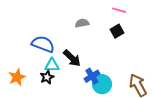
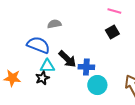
gray semicircle: (82, 23) -> (54, 24), moved
blue cross: (92, 76) -> (86, 67), moved, turned 35
orange star: (17, 77) -> (12, 78), turned 30

